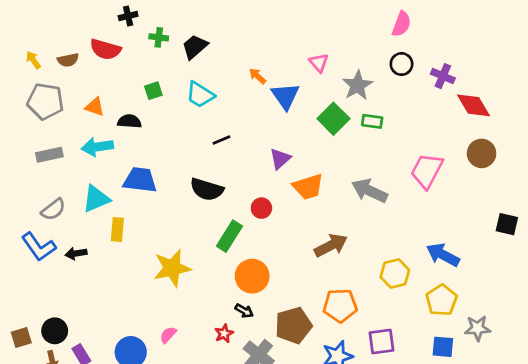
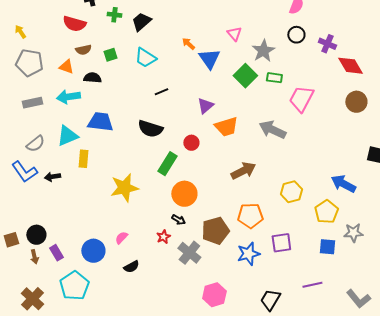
brown semicircle: (68, 60) -> (83, 50), moved
pink trapezoid: (427, 171) -> (301, 99), moved
blue arrow: (443, 255) -> (343, 184), moved

